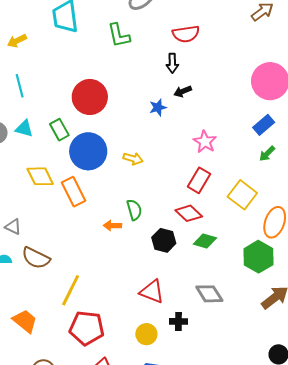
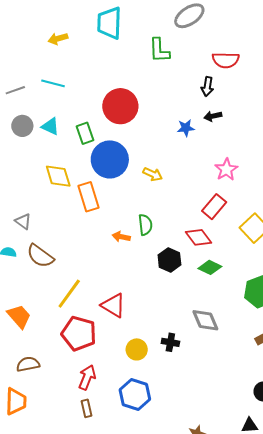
cyan line: (20, 86) -> (53, 83), turned -70
red triangle: (152, 292) -> (113, 305), moved

